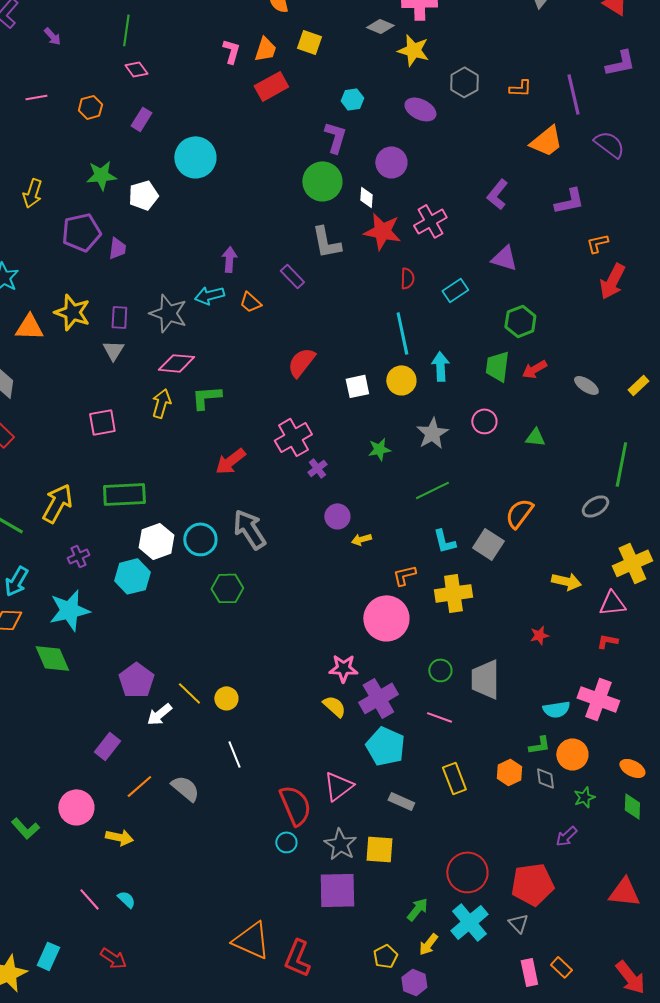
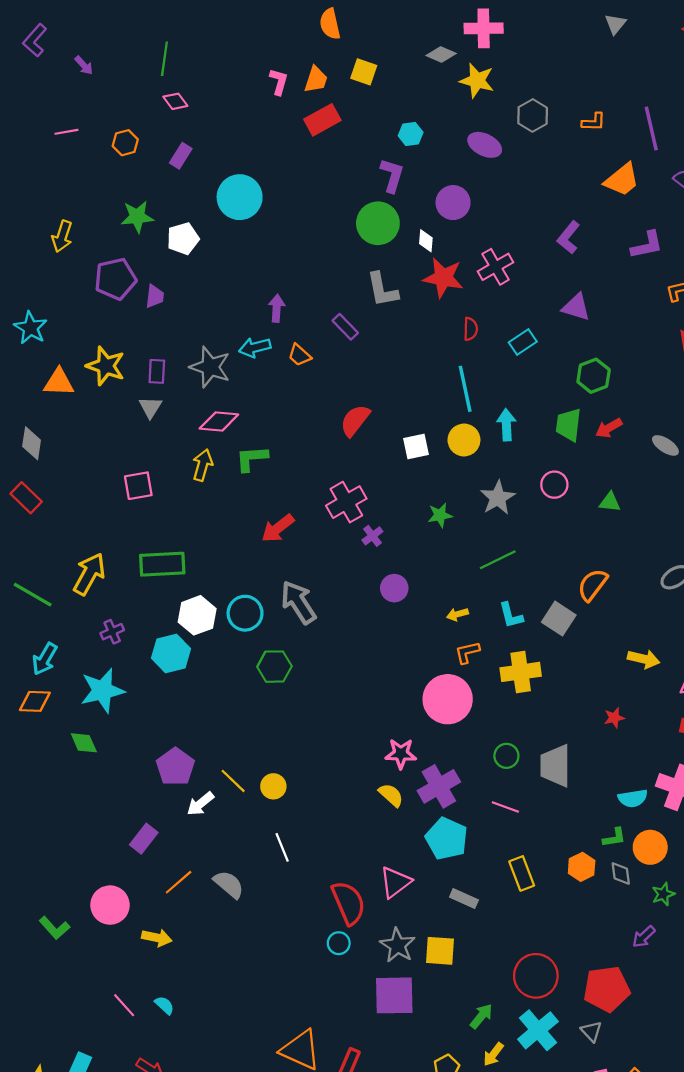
yellow arrow: (361, 539) -> (457, 614), moved
green diamond: (52, 658) -> (84, 743), size x0.7

